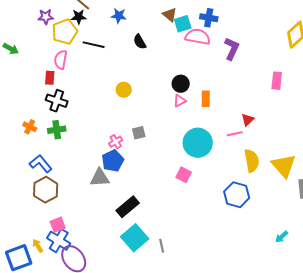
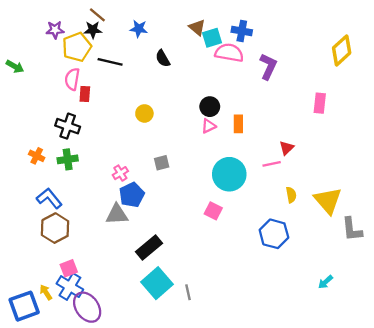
red rectangle: (50, 78) -> (85, 94), moved
pink cross: (116, 142) -> (120, 173), moved
yellow semicircle: (252, 161) -> (291, 195), size x0.6

